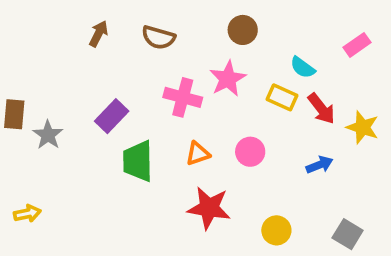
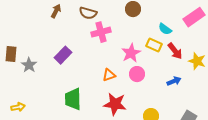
pink rectangle: (357, 45) -> (194, 17), size x1.5
pink star: (228, 79) -> (131, 53), moved
pink cross: (183, 97) -> (101, 32), moved, turned -30
green trapezoid: (138, 161) -> (73, 99), moved

